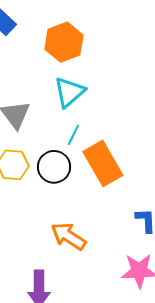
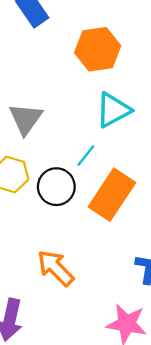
cyan triangle: (69, 92) -> (113, 110), moved
orange rectangle: (103, 163) -> (112, 195), turned 51

